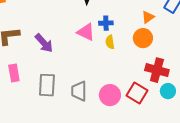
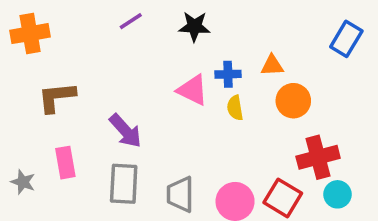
orange triangle: (148, 17) -> (272, 65), moved, turned 32
purple arrow: (44, 43) -> (125, 131), moved
red cross: (157, 70) -> (318, 157), turned -30

